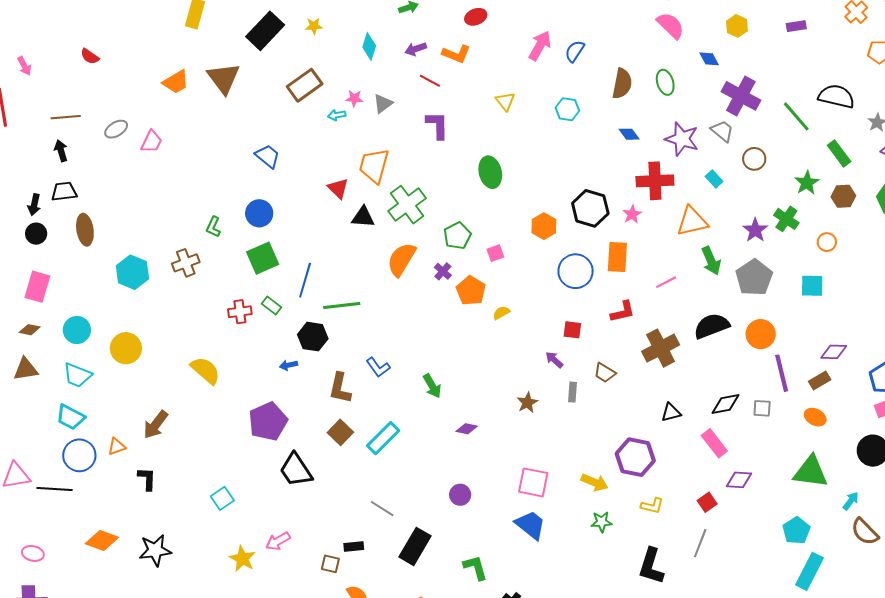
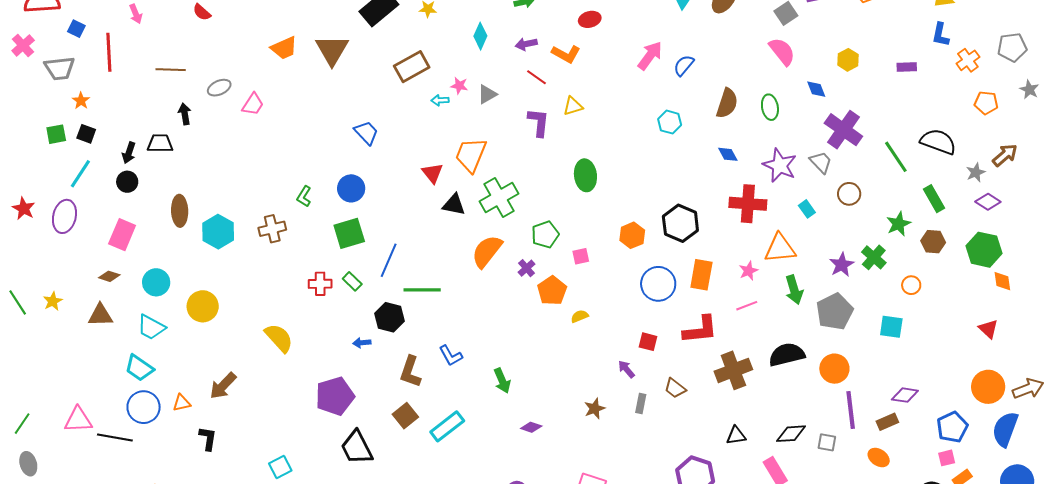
yellow triangle: (505, 101) -> (573, 106), moved, turned 45
black arrow: (61, 151) -> (185, 114), moved
pink star: (632, 214) -> (748, 271), moved
brown ellipse: (85, 230) -> (180, 211), moved
red L-shape: (623, 312) -> (700, 330), size x1.4

